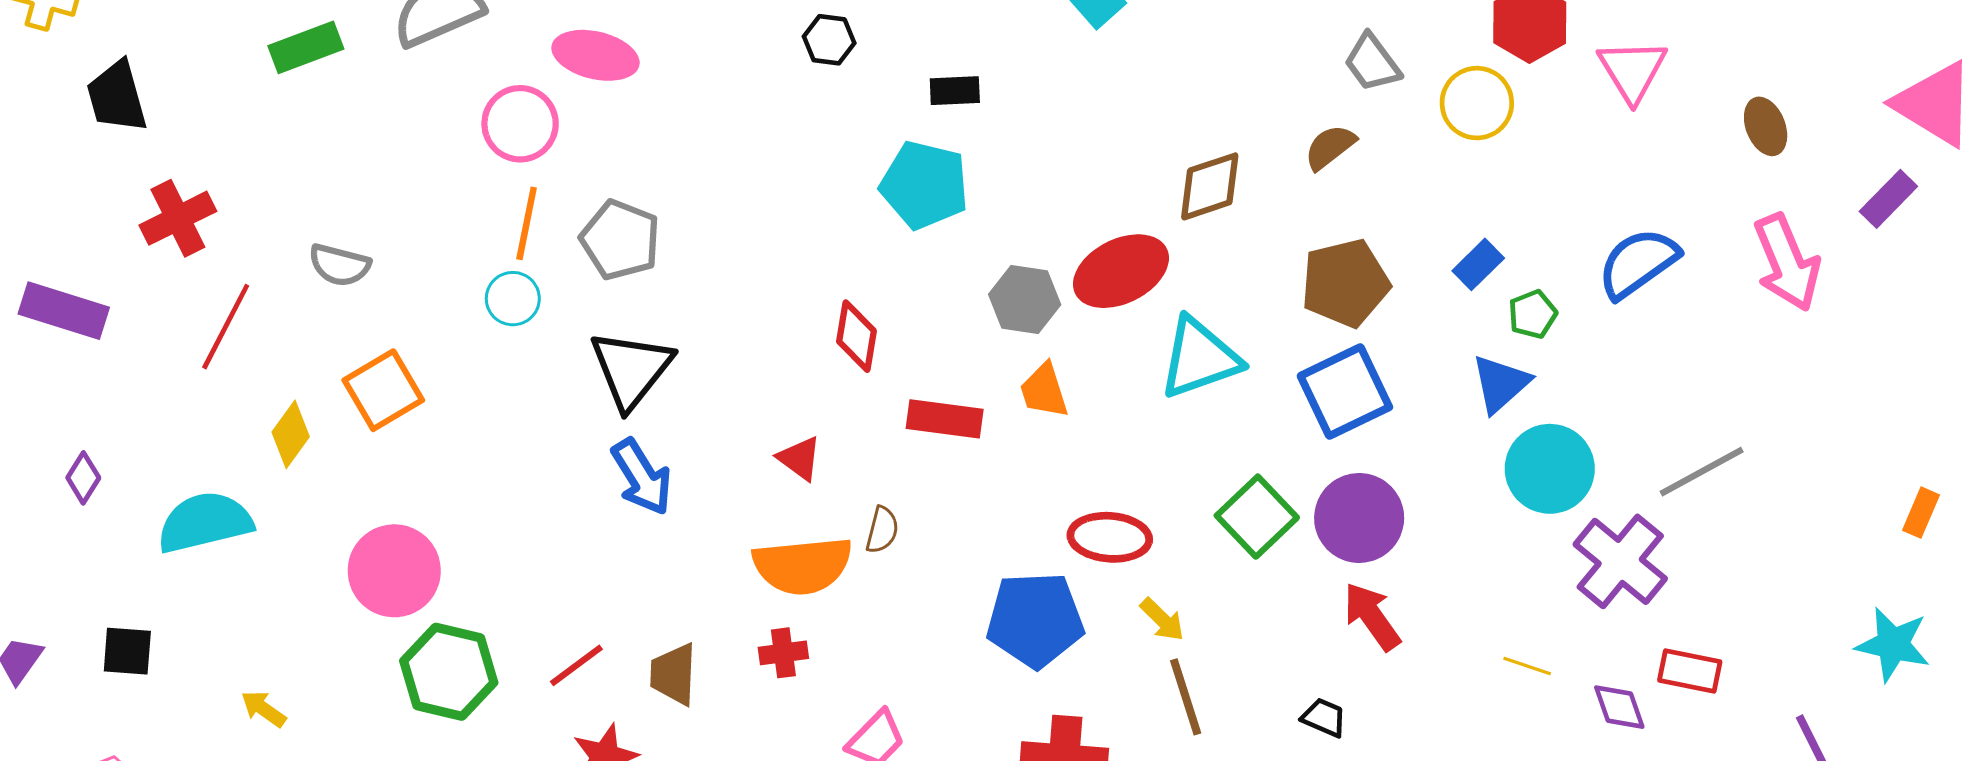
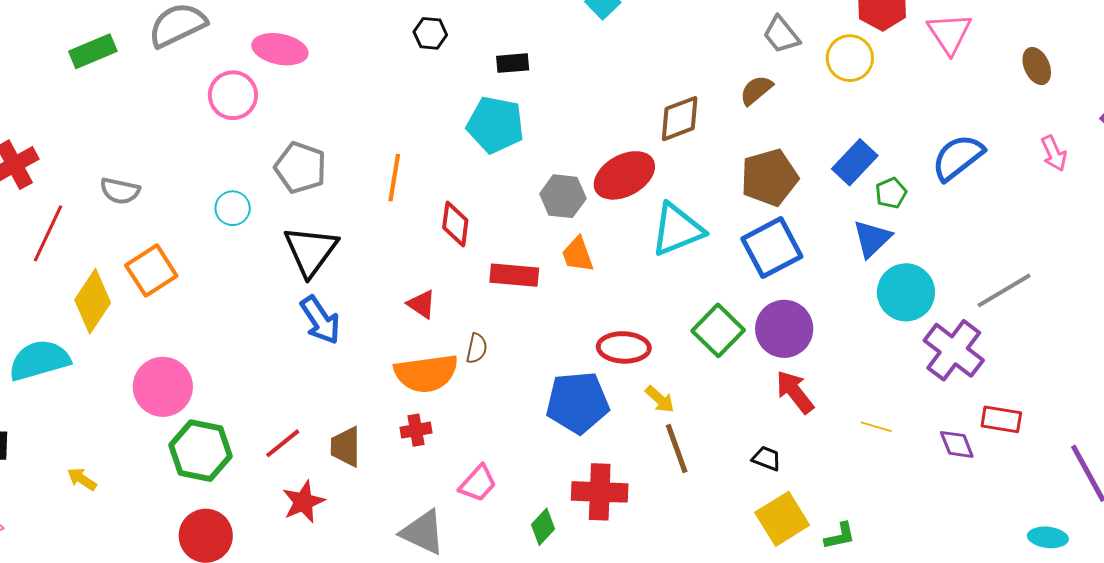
orange line: (527, 223) -> (394, 178), moved
pink arrow: (1787, 263) -> (1054, 153), size x0.6
blue rectangle: (1478, 264) -> (855, 162), size x1.4
yellow diamond: (291, 434) -> (93, 301), size x1.5
yellow line: (1527, 666) -> (876, 427), moved

